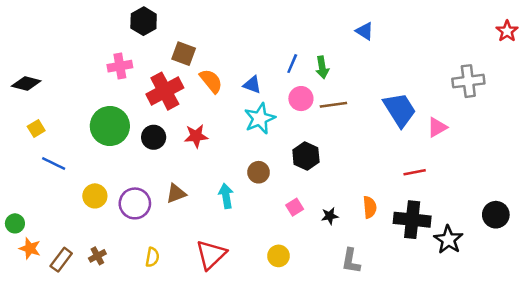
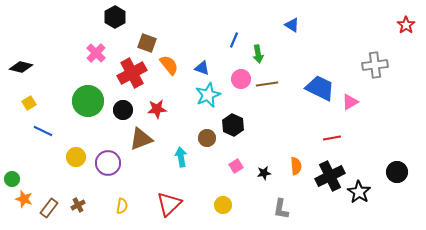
blue line: (292, 64) -> (234, 40), moved
pink cross: (120, 66) -> (96, 53), turned -36
blue trapezoid: (400, 110) -> (320, 88), turned -32
black hexagon: (306, 156) -> (233, 125), moved
brown triangle: (176, 193) -> (141, 139), moved, size x1.4
black cross: (412, 220) -> (330, 176), turned -32

